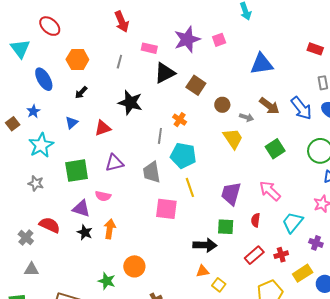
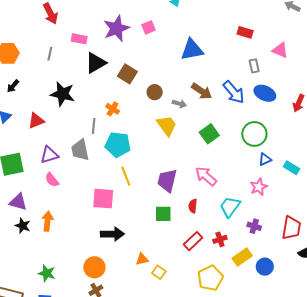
gray trapezoid: (152, 172) -> (80, 150), moved
pink semicircle: (103, 196) -> (52, 180), moved, turned 42
black arrow: (205, 245) -> (112, 234), moved
orange circle: (134, 266) -> (94, 267), moved

